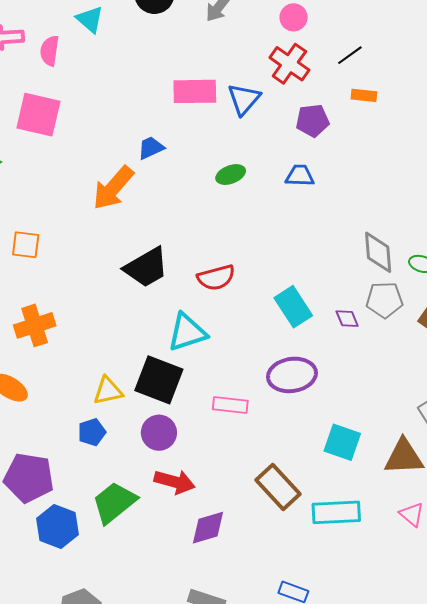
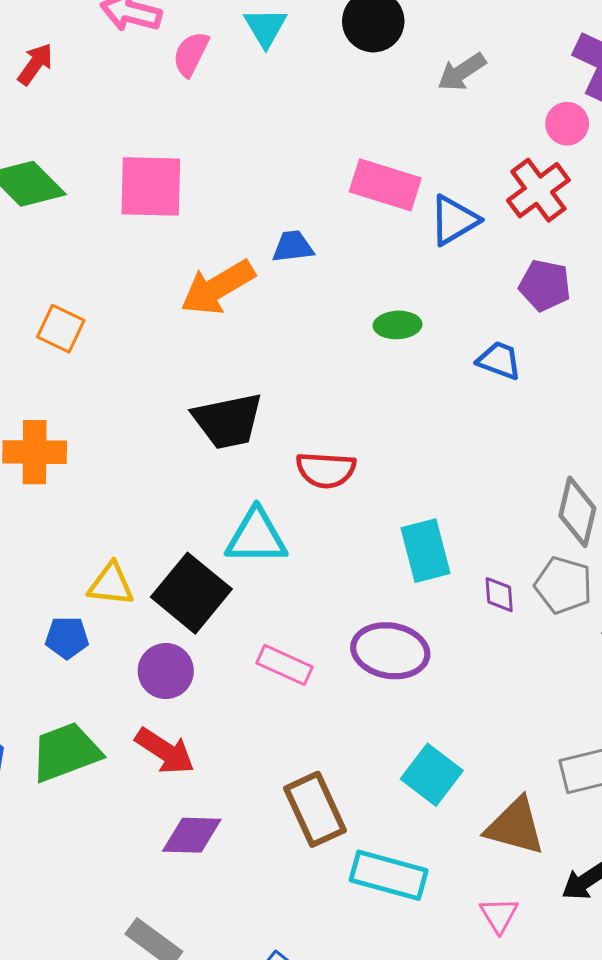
pink square: (38, 115) -> (151, 186), moved, turned -30

